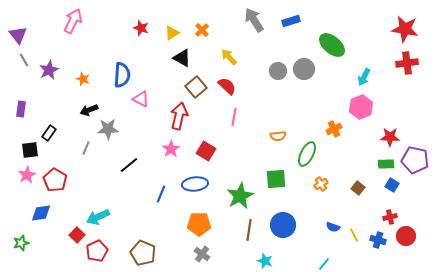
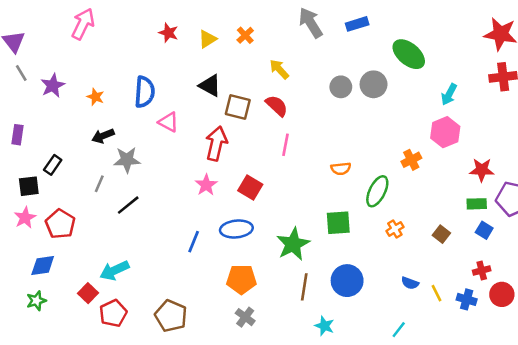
black triangle: (182, 58) -> (210, 86), moved
brown square: (196, 87) -> (238, 107), turned -35
black line: (129, 165) -> (128, 205), moved
green star: (21, 243) -> (36, 301), moved

